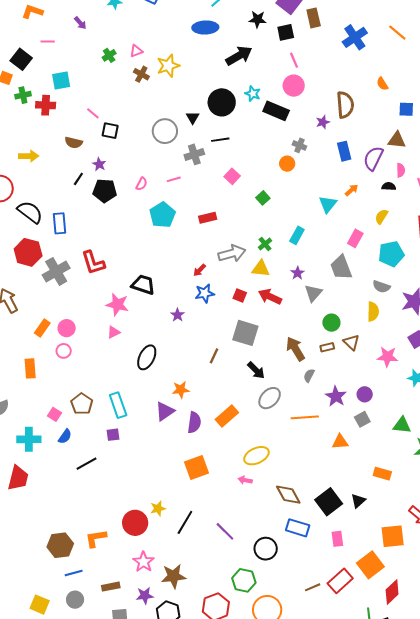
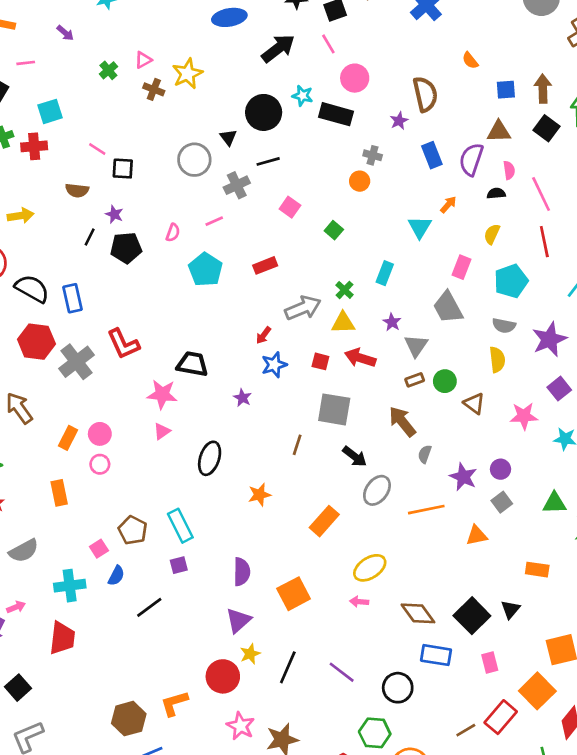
pink line: (294, 60) -> (328, 44), moved
brown rectangle: (327, 347) -> (415, 380), moved
purple triangle: (165, 411) -> (238, 620), moved
pink square: (55, 414) -> (99, 549), turned 32
purple semicircle: (194, 422) -> (242, 572), moved

